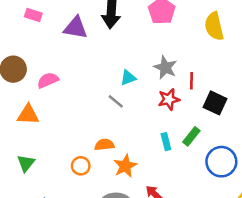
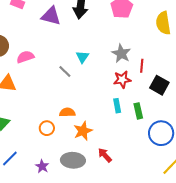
cyan triangle: (128, 78) -> (82, 57), moved, turned -40
gray line: (116, 101) -> (65, 71), moved
green rectangle: (191, 136) -> (138, 111), turned -56
cyan rectangle: (166, 142) -> (117, 106), moved

